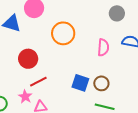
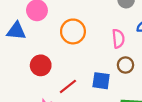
red line: (38, 82) -> (68, 86), moved
brown circle: (101, 83) -> (125, 65), moved

